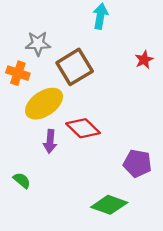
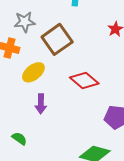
yellow ellipse: (44, 104) -> (33, 72), size x0.7
red diamond: (83, 128) -> (84, 81), moved

